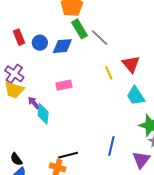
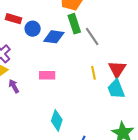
red rectangle: (19, 37) -> (13, 19), turned -63
cyan trapezoid: (136, 96) -> (116, 89), moved
cyan diamond: (43, 114) -> (57, 120), moved

